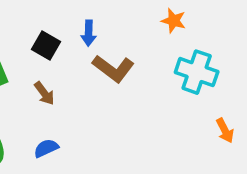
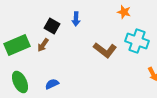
brown L-shape: (113, 69) -> (105, 50), moved
brown arrow: (44, 93) -> (43, 45), moved, turned 72

